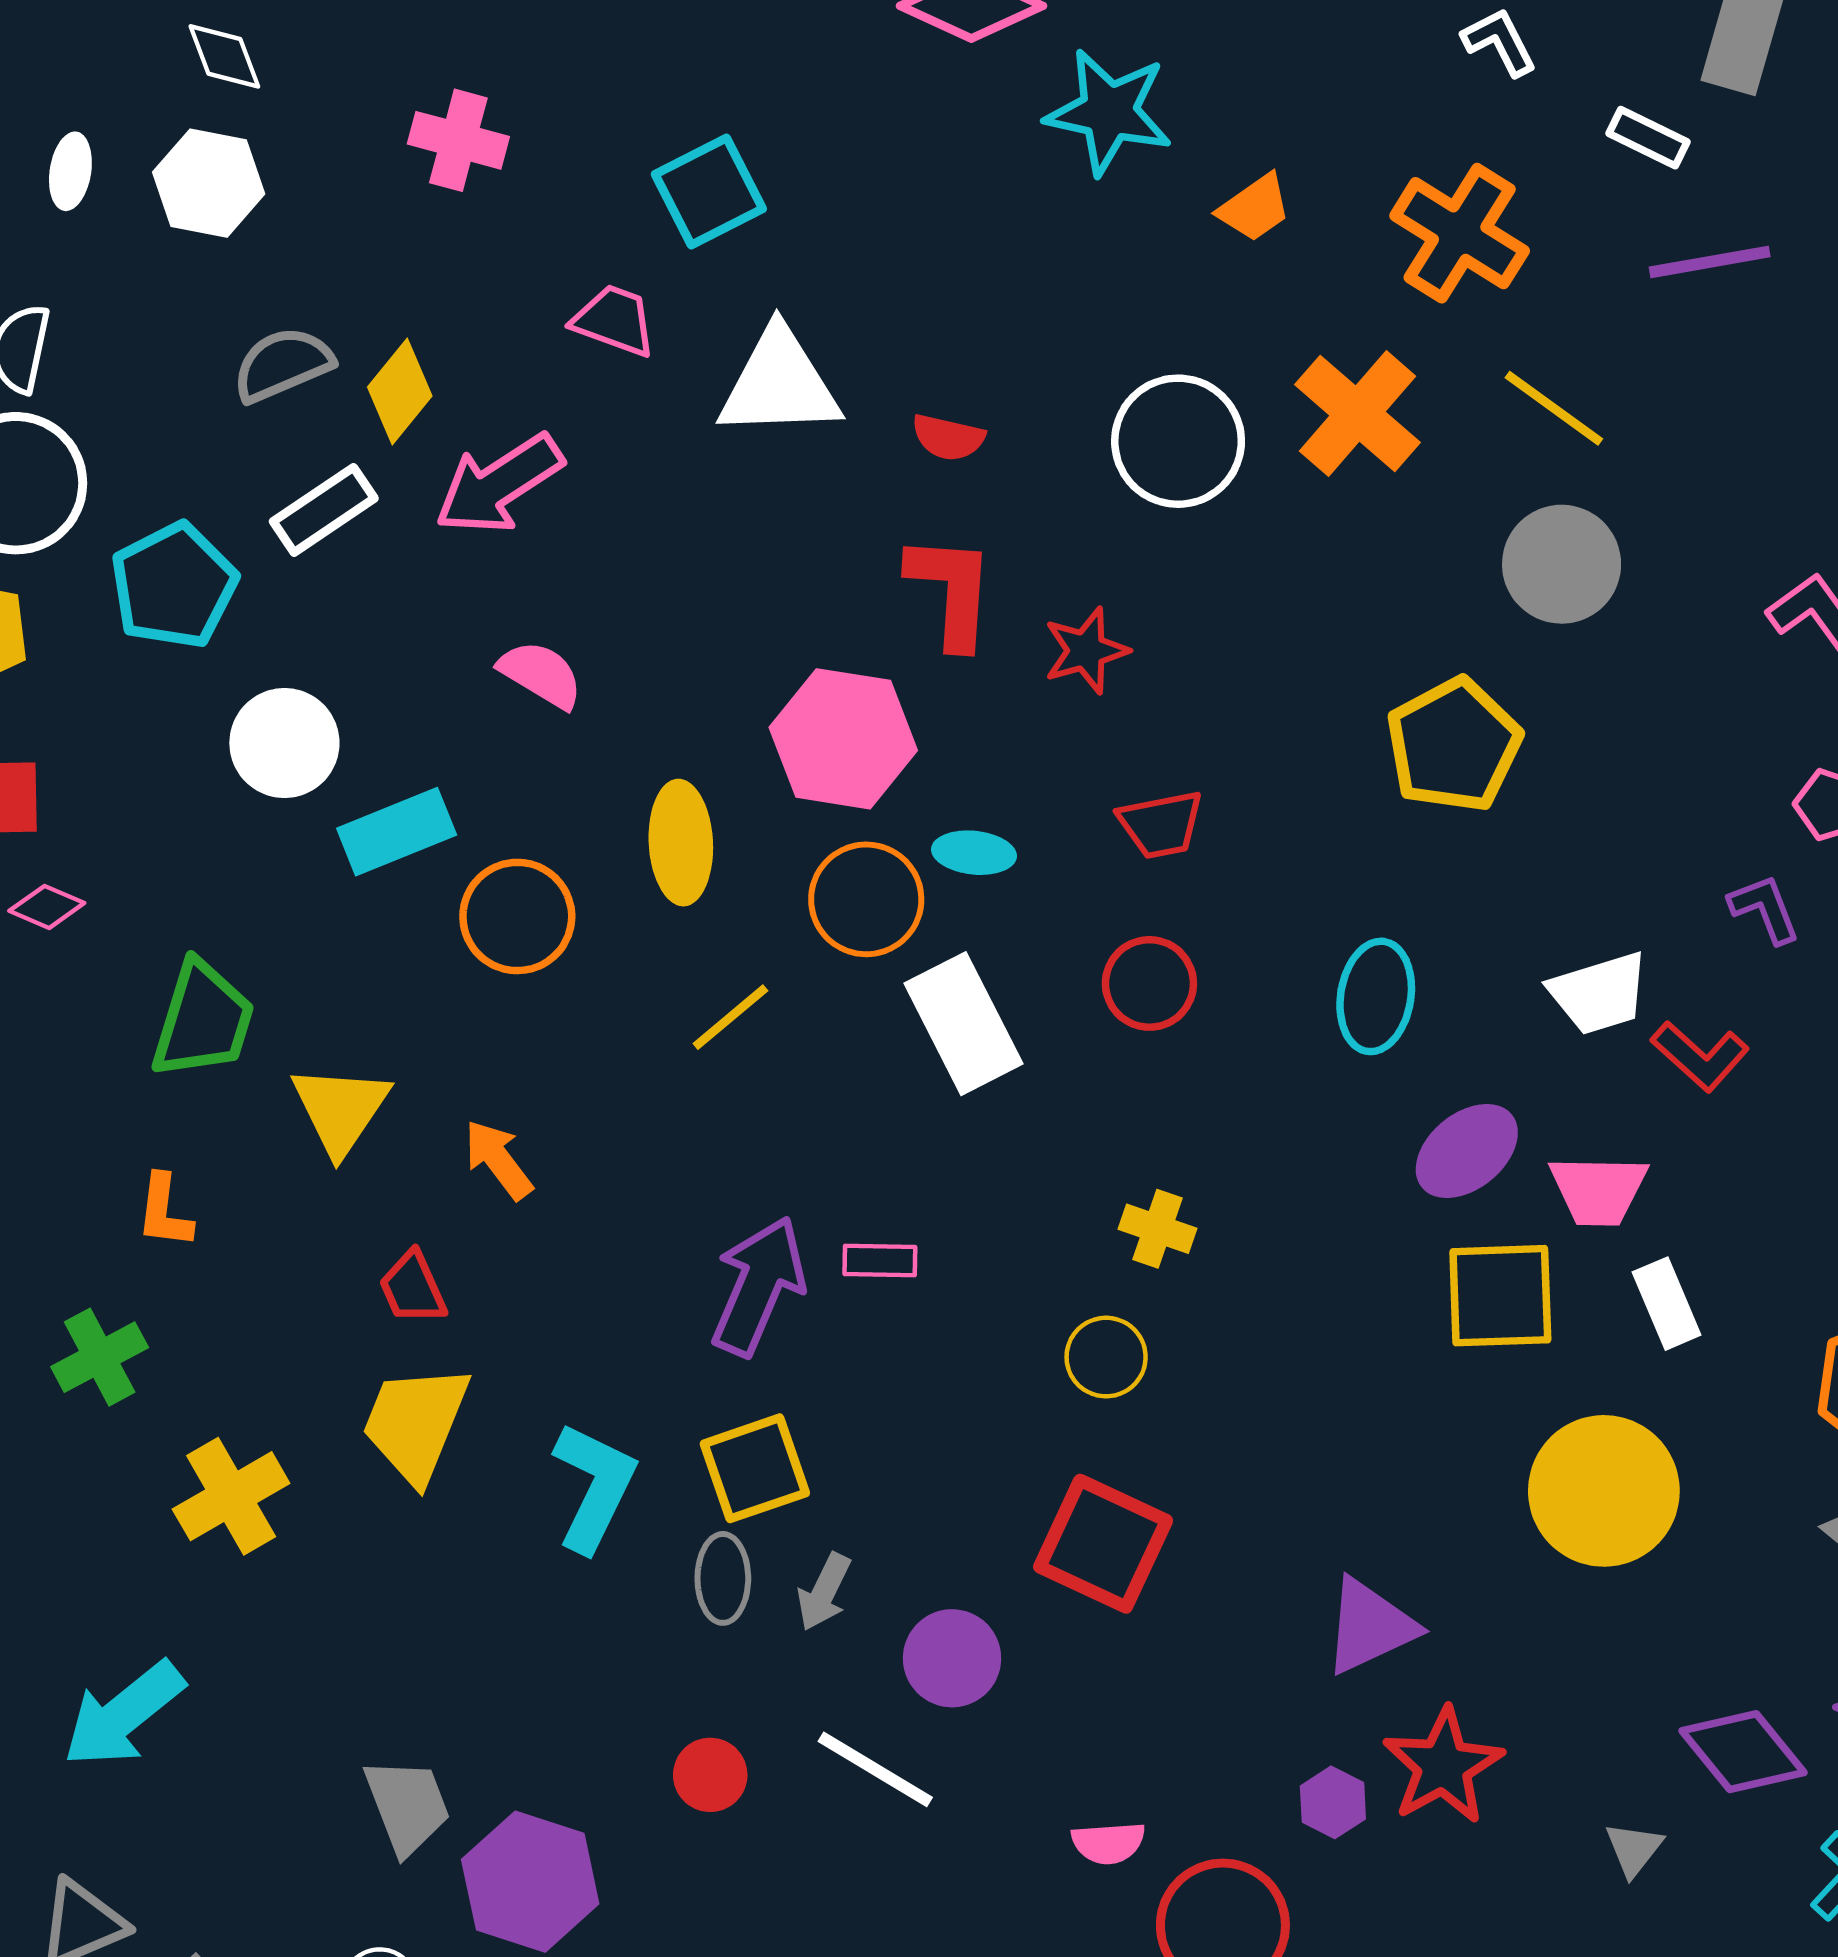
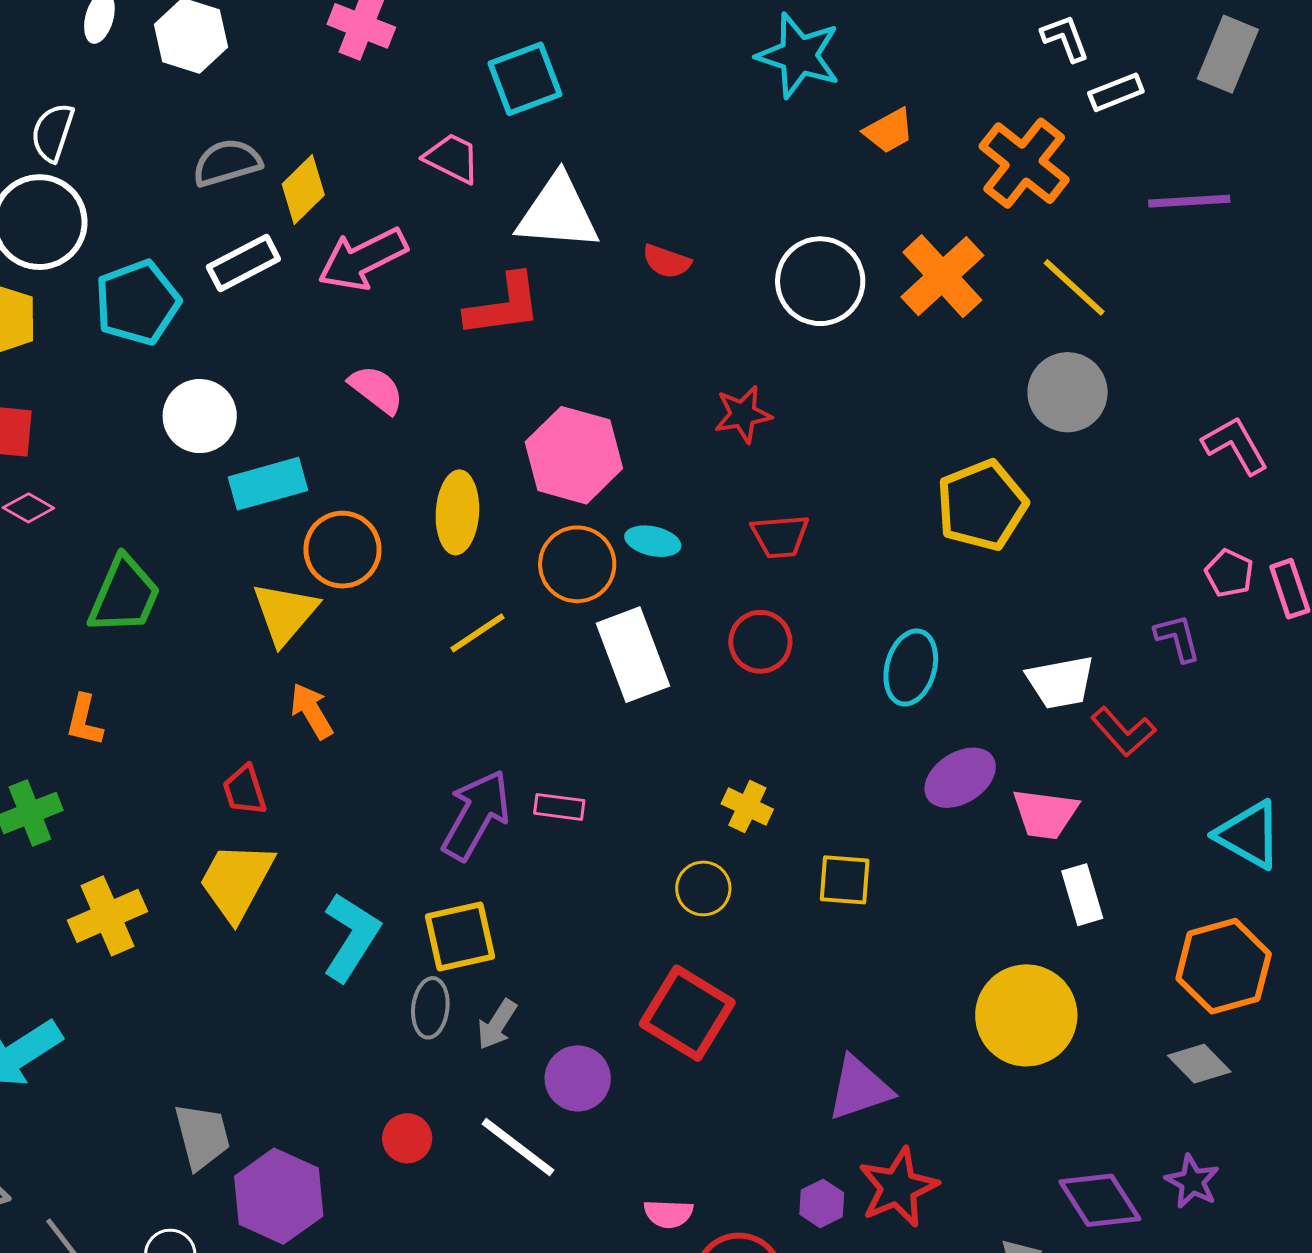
white rectangle: (1648, 138) -> (1116, 92), moved, turned -54
red L-shape: (951, 591) -> (504, 305), moved, turned 72
yellow triangle: (340, 1109) -> (285, 613), moved
yellow square: (1500, 1296) -> (845, 880), moved, size x0.7

